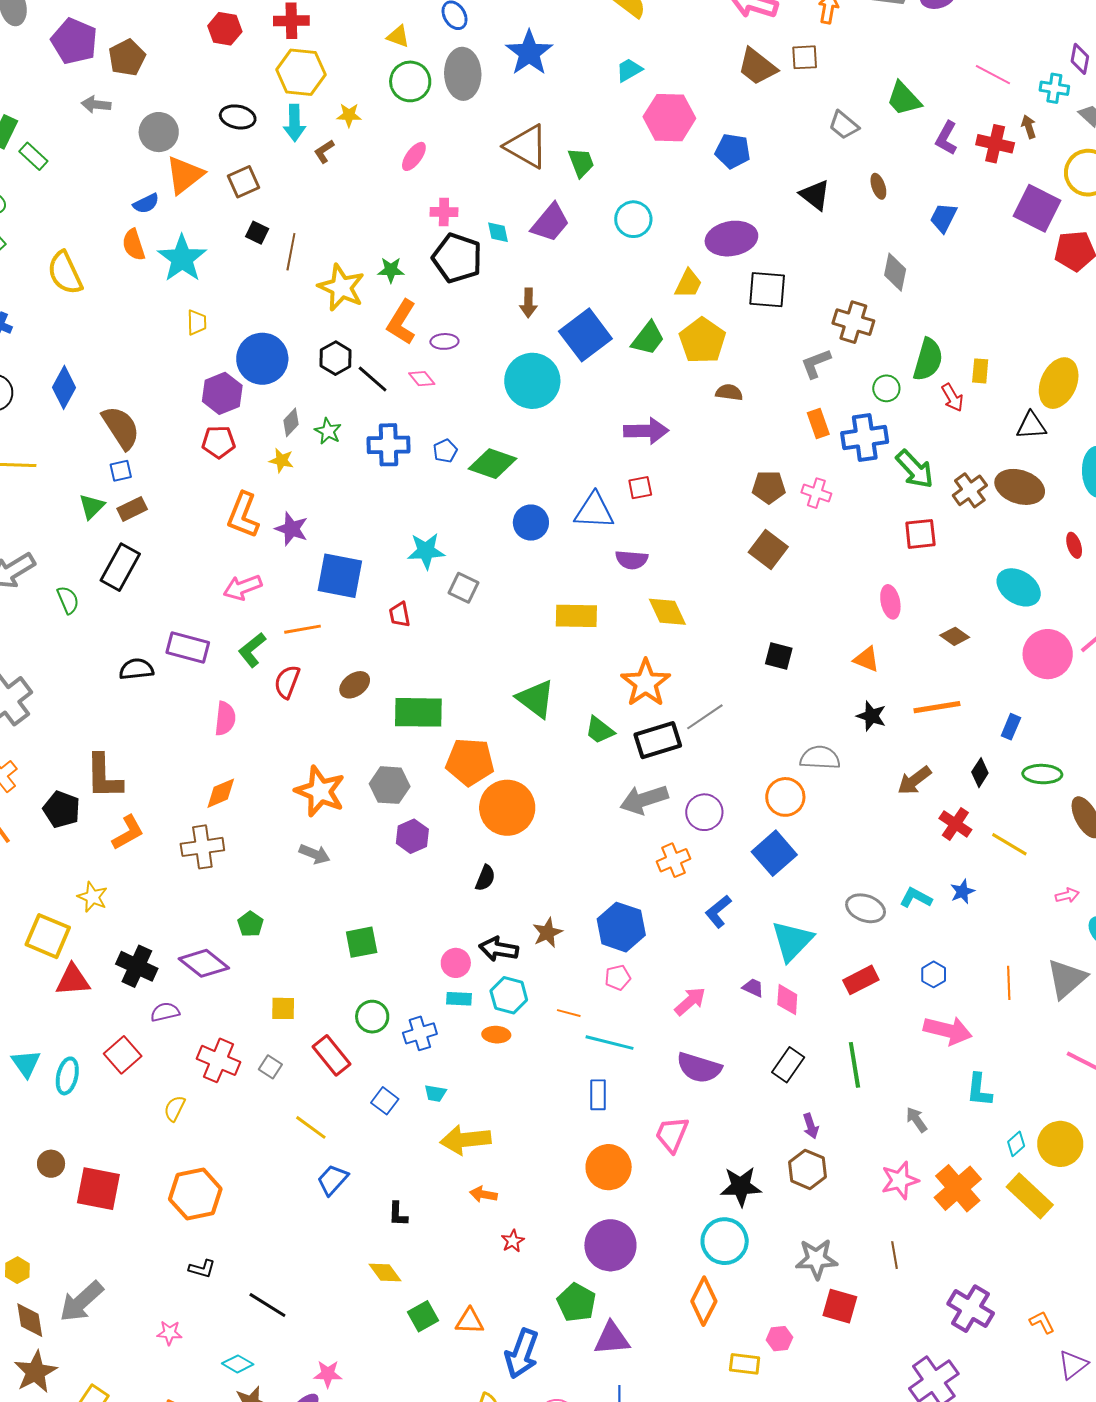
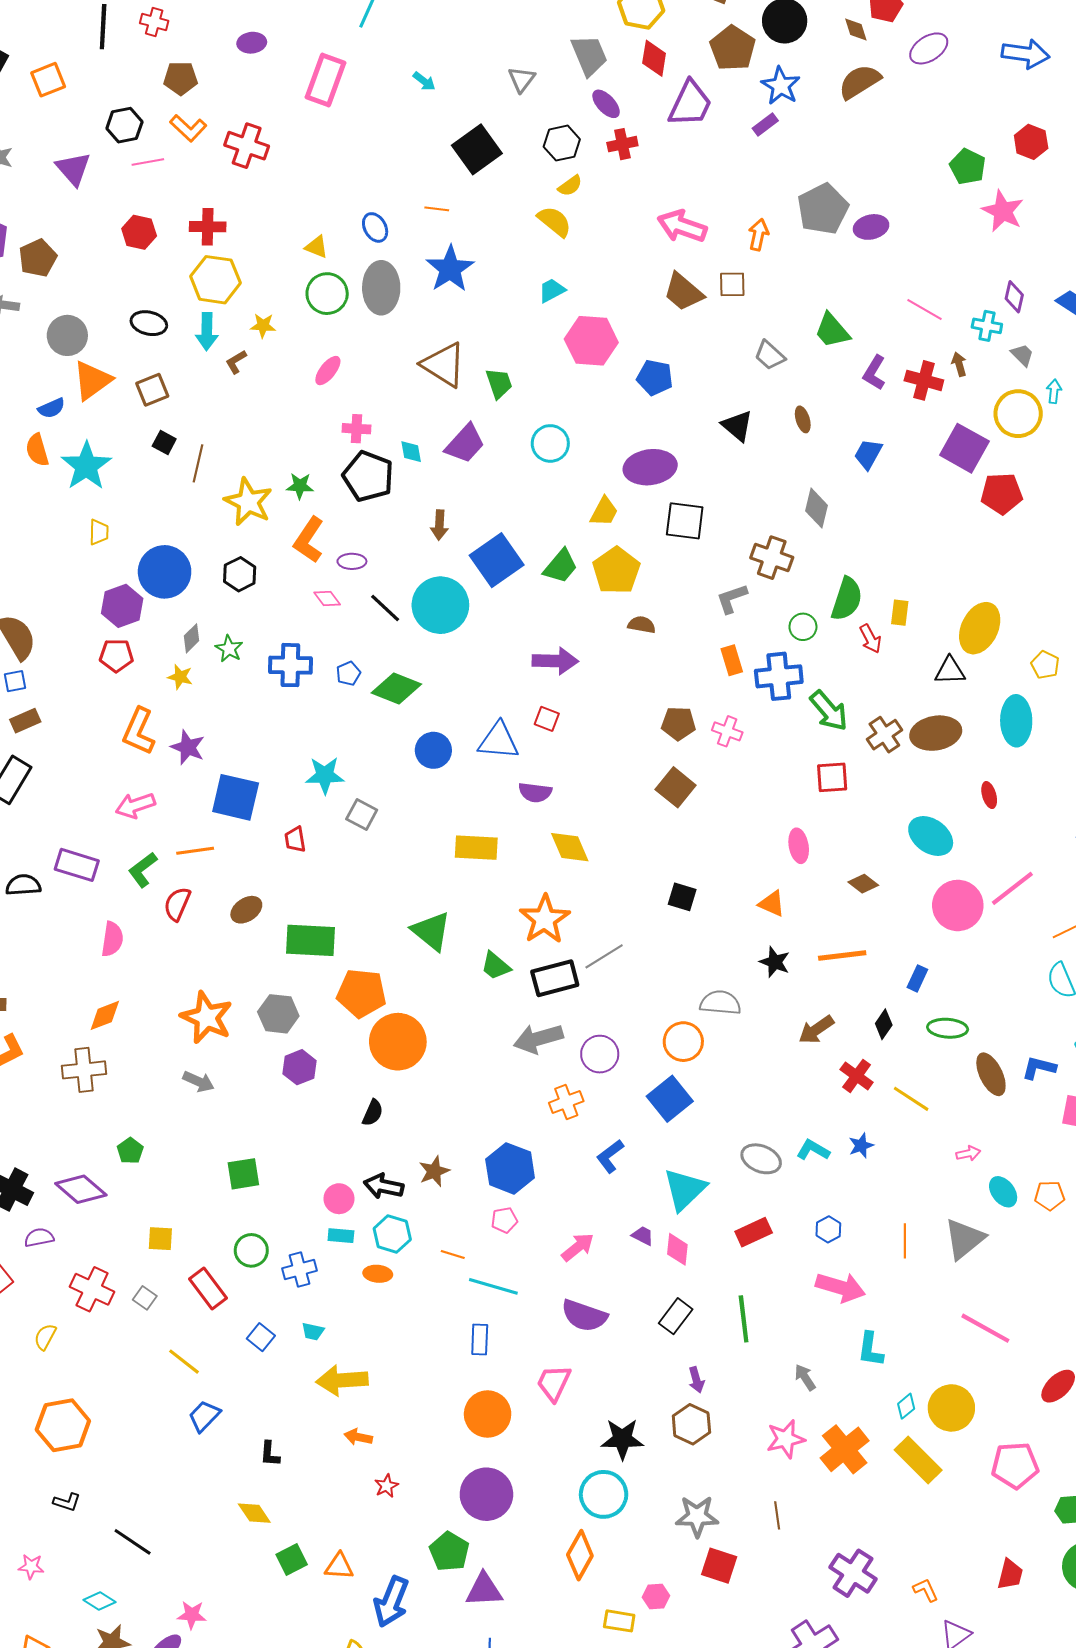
black line: (373, 379) -> (385, 608), moved
brown ellipse: (1020, 487) -> (936, 733), turned -30
red square: (640, 488) -> (547, 719), turned 30

